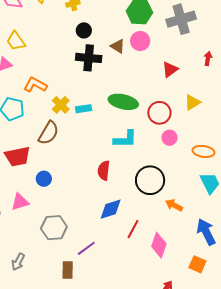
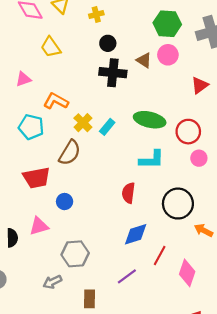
yellow trapezoid: (16, 41) -> (51, 47), moved
cyan rectangle: (84, 109) -> (107, 127), turned -42
purple line: (86, 248) -> (127, 276), moved
gray arrow: (18, 262) -> (52, 282), moved, turned 36

